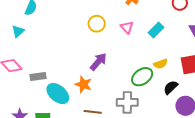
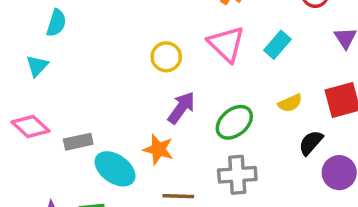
yellow circle: (97, 24) -> (166, 57), moved
pink triangle: (127, 27) -> (226, 44), size x1.6
green ellipse: (142, 77) -> (234, 122), moved

